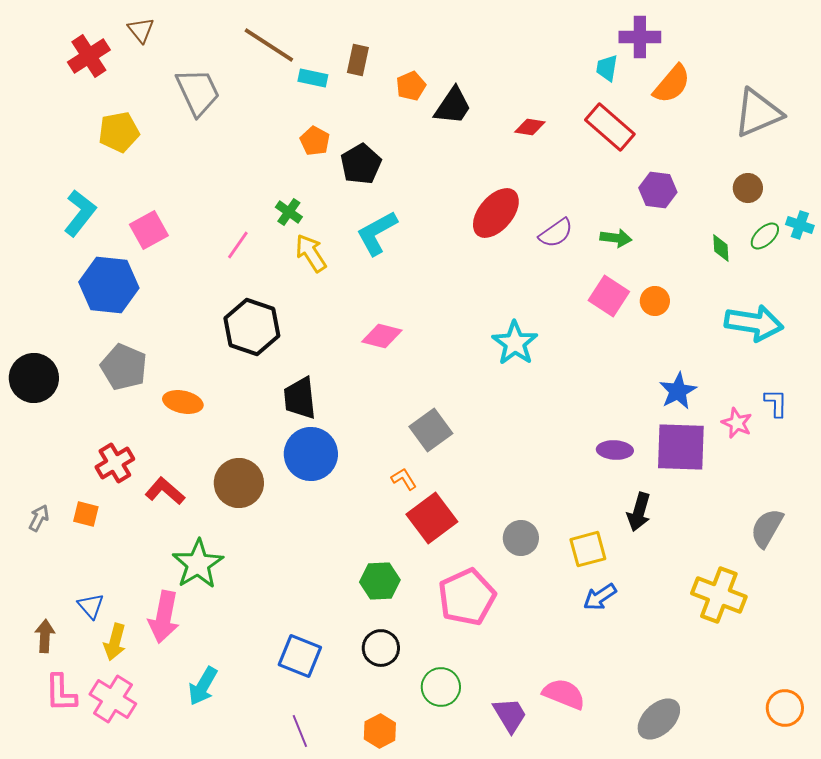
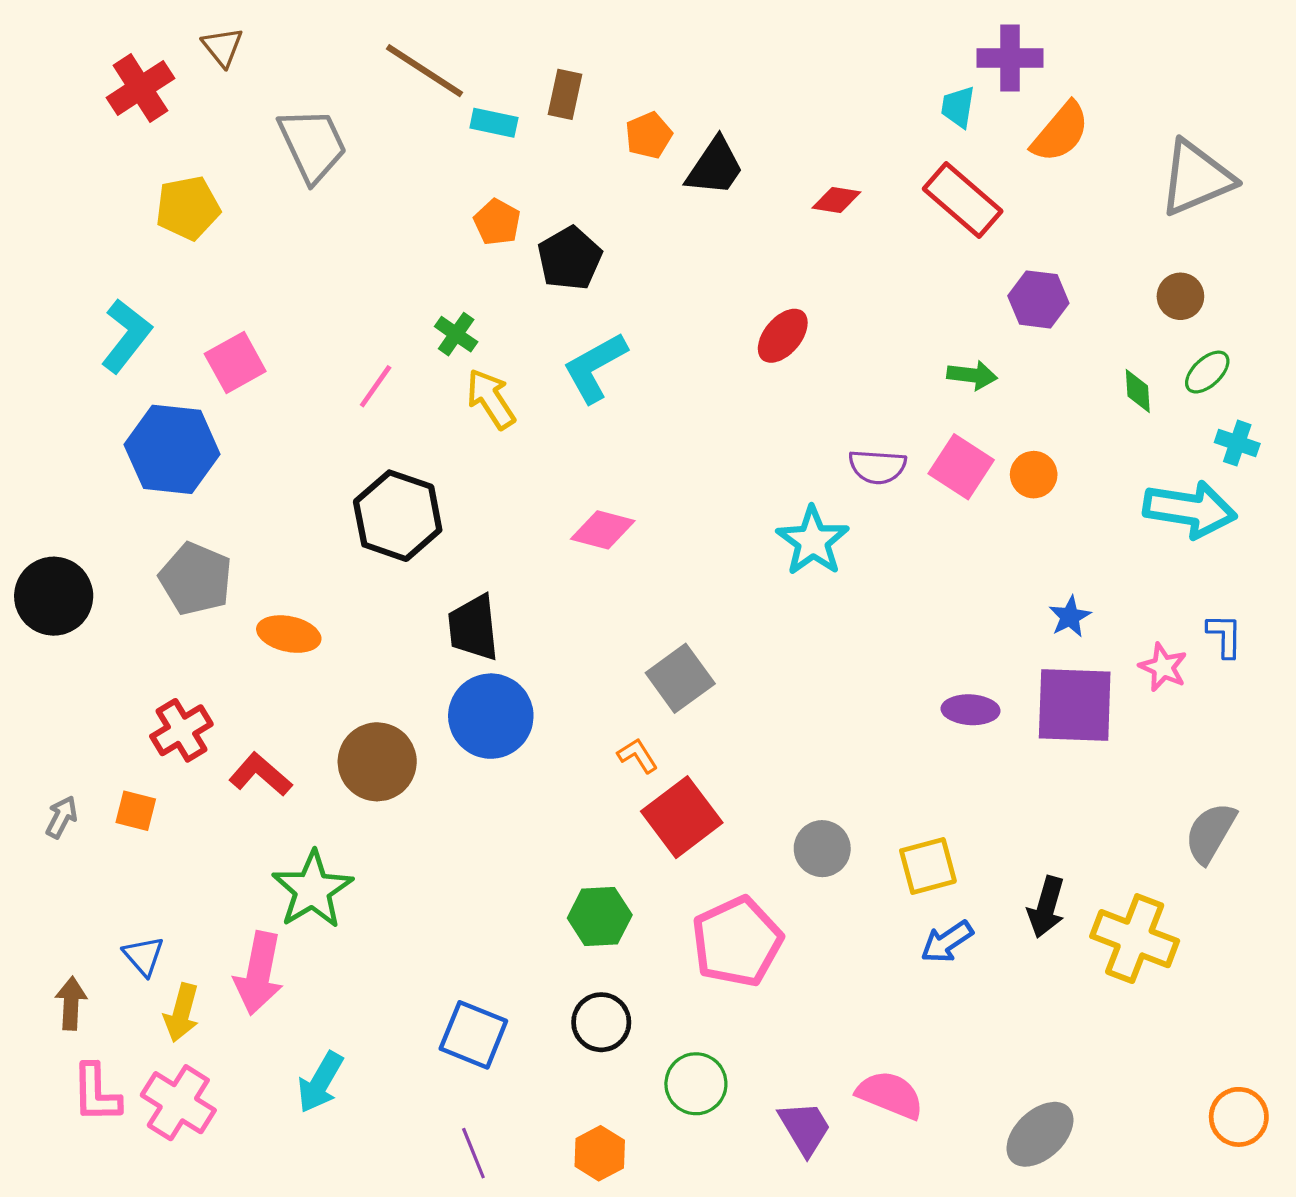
red ellipse: (496, 213) -> (783, 336), size x0.7
cyan cross: (800, 225) -> (1237, 443), moved
purple semicircle: (556, 233) -> (877, 467), moved, turned 39
blue star: (678, 391) -> (1070, 617), size x0.7
black arrow: (639, 512) -> (1046, 907), moved

